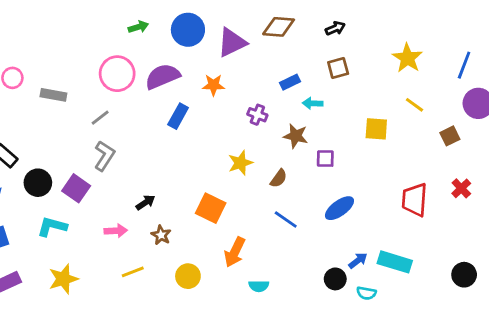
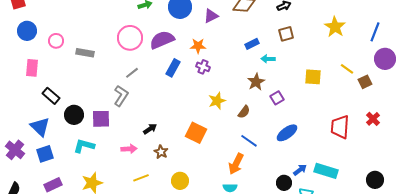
purple triangle: (232, 42) -> (211, 16), size x0.7
yellow line: (415, 105) -> (347, 69), moved
purple cross: (257, 115) -> (203, 67), moved
gray line: (100, 118) -> (132, 73), moved
brown star: (296, 136) -> (256, 82), turned 30
purple square: (325, 159) -> (277, 98), turned -32
purple square: (76, 188) -> (101, 119), turned -36
orange arrow: (235, 252) -> (236, 164), moved

